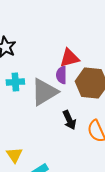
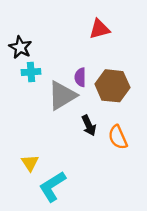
red triangle: (69, 58) -> (100, 29), moved
cyan cross: (15, 82) -> (31, 72), moved

